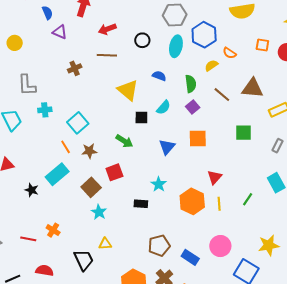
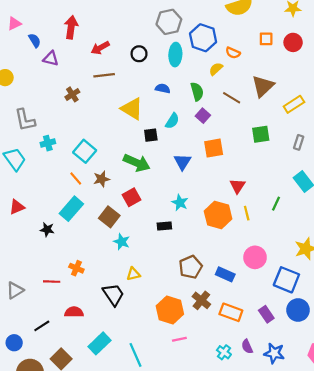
brown triangle: (253, 88) -> (263, 86), turned -40
green arrow: (124, 141) -> (137, 163), size x1.4

